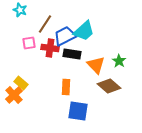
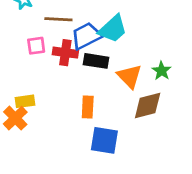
brown line: (45, 24) -> (58, 19), turned 60
yellow rectangle: (21, 83) -> (25, 101), turned -48
brown diamond: (109, 86) -> (148, 106), turned -55

